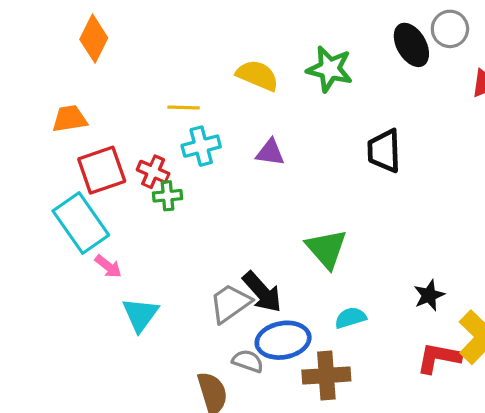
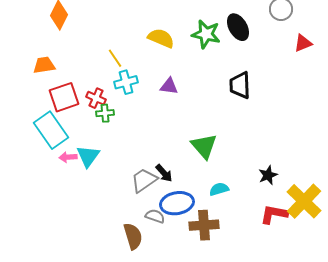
black ellipse: (411, 45) -> (238, 27), moved
yellow line: (184, 108) -> (115, 58), turned 54
pink arrow: (108, 266) -> (68, 157), turned 138
black arrow: (262, 292) -> (164, 173), size x0.7
cyan triangle: (140, 315) -> (88, 156), moved

